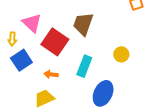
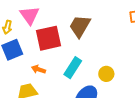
red square: (55, 42) -> (48, 38), turned 32
yellow circle: (121, 54) -> (106, 74), moved

